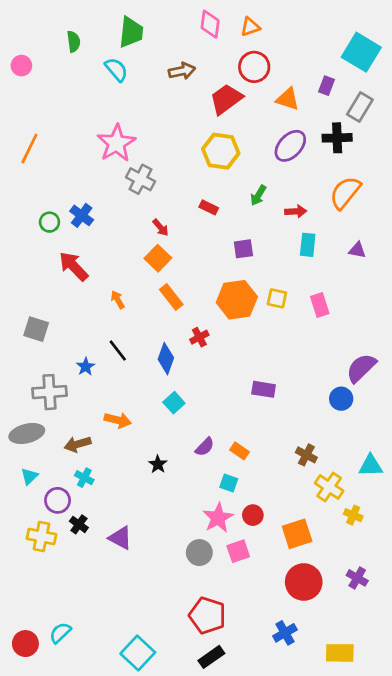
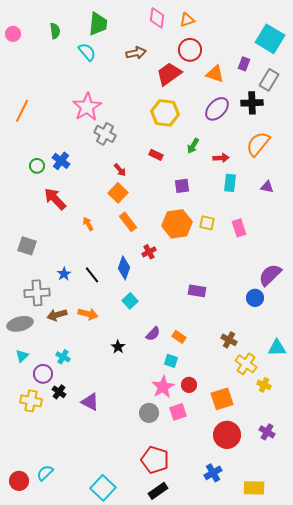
pink circle: (21, 66) -> (13, 34), moved
black line: (118, 351) -> (92, 275), moved
brown arrow: (78, 444) -> (57, 315), moved

